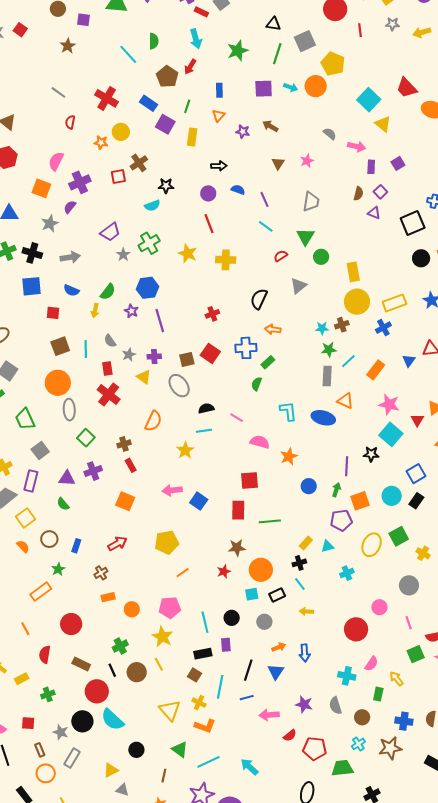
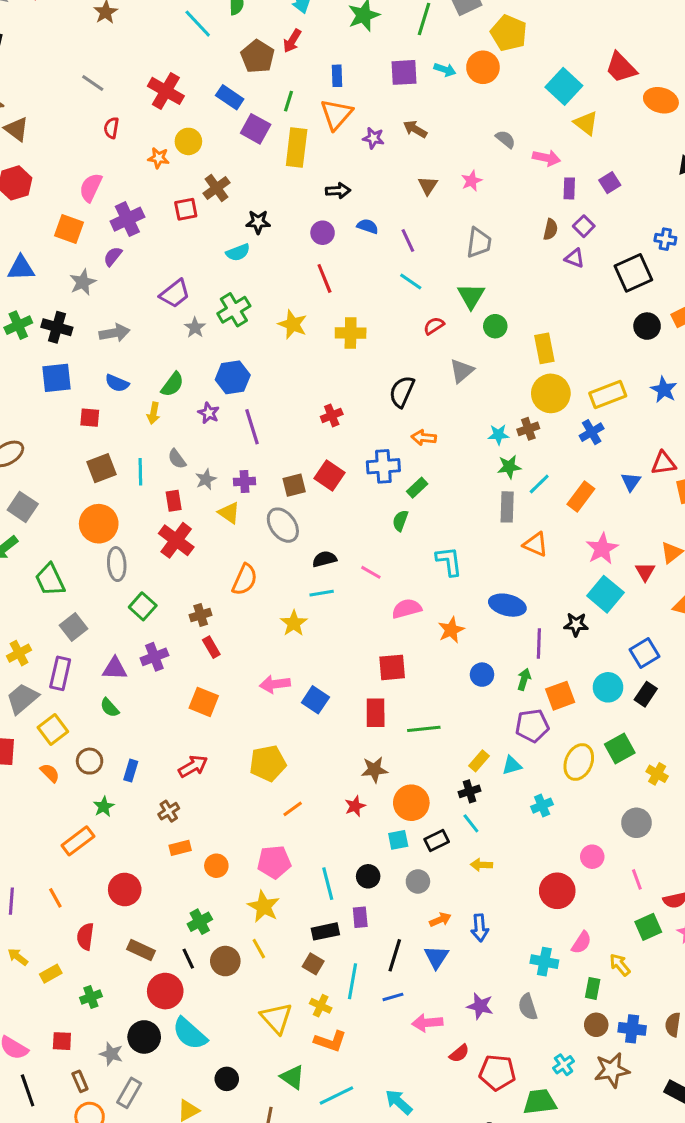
orange triangle: (219, 116) -> (336, 114), size x1.6
yellow rectangle: (192, 137) -> (297, 147), size x1.4
pink star: (389, 404) -> (602, 549), turned 30
blue ellipse: (323, 418) -> (507, 605), moved
pink semicircle: (260, 442) -> (407, 609), turned -30
brown circle: (362, 717) -> (596, 1025), moved

